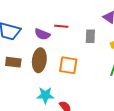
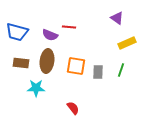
gray rectangle: (90, 36) -> (98, 72), moved
cyan star: (45, 95) -> (36, 88), moved

